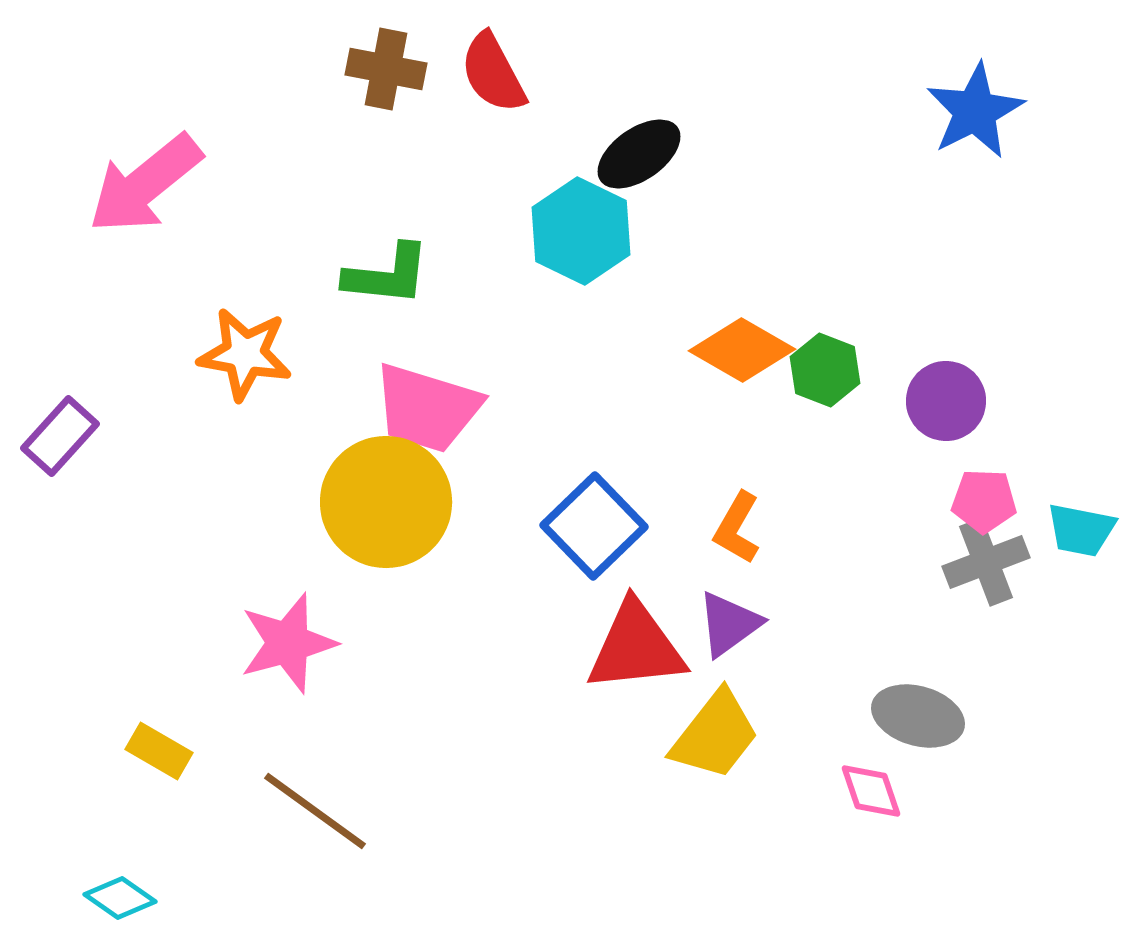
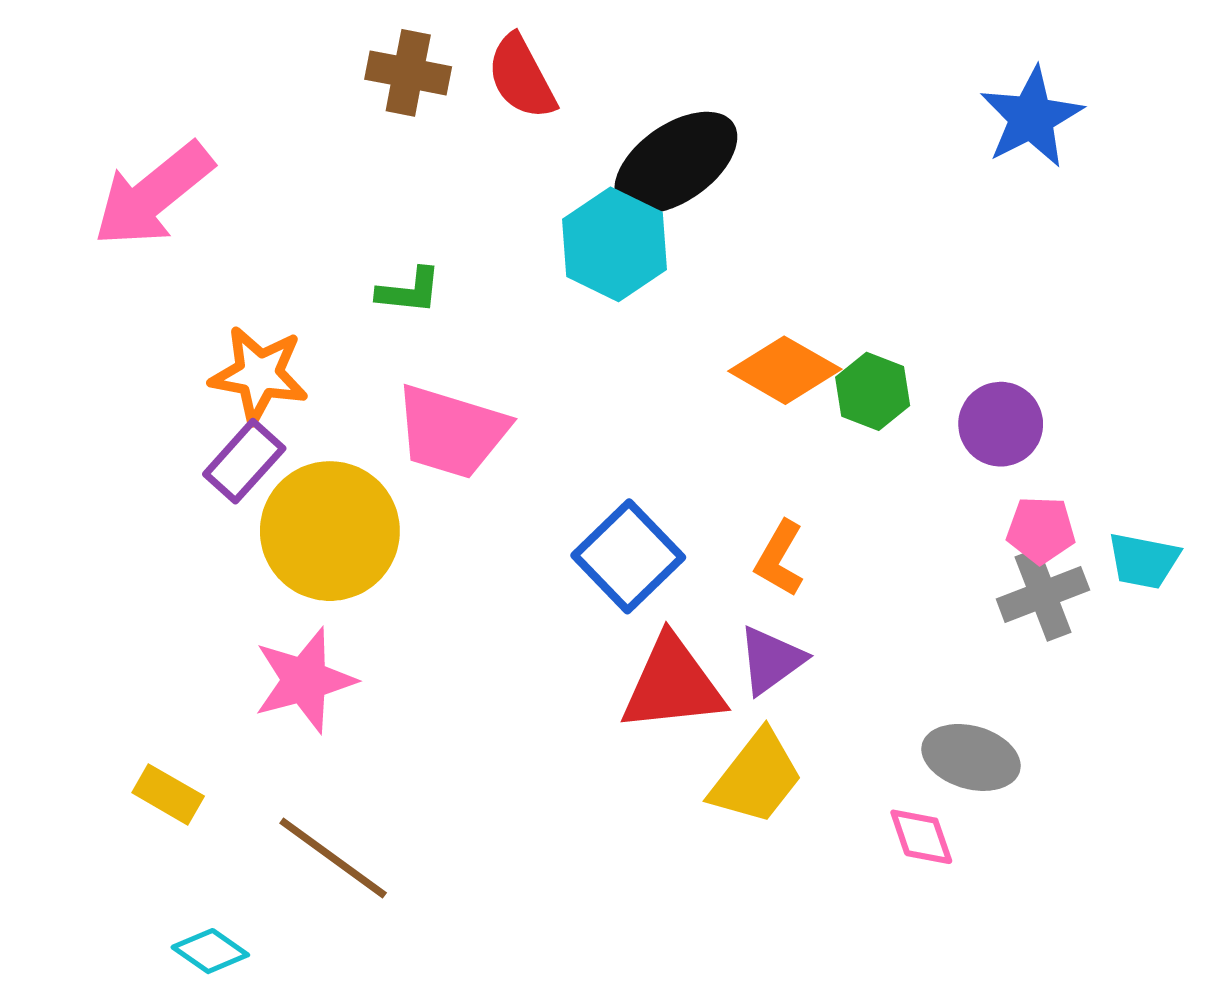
black ellipse: (639, 154) -> (676, 163), size x1.4
green L-shape: (387, 275) -> (409, 291), size x0.7
purple rectangle: (60, 436) -> (244, 461), moved
yellow circle: (386, 502) -> (330, 531), moved
cyan diamond: (120, 898) -> (210, 951), moved

